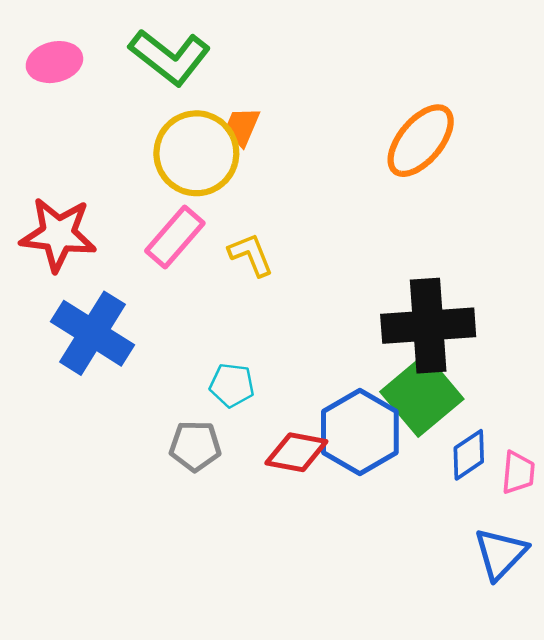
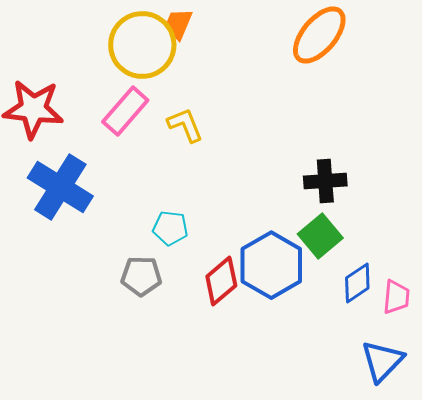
black cross: (428, 326) -> (325, 181), size x0.6
green square: (422, 395) -> (320, 236), size x0.7
red diamond: (296, 452) -> (221, 281), turned -51

